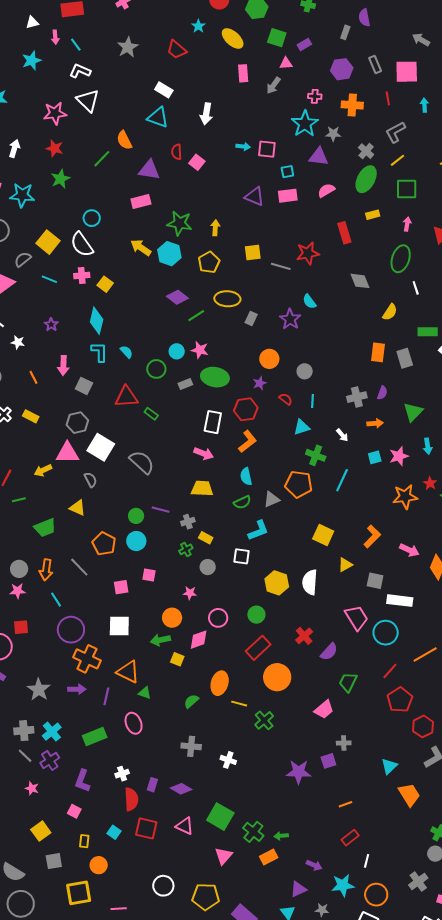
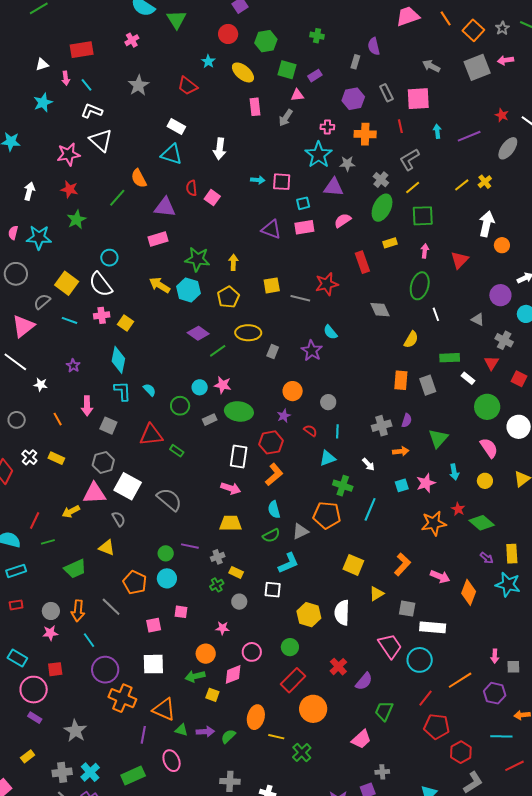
purple arrow: (77, 689) -> (205, 732), moved
red pentagon: (400, 700) -> (437, 726), turned -30

